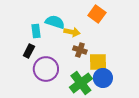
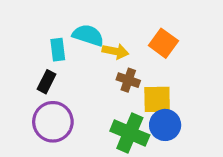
orange square: (97, 14) -> (163, 43), moved
purple circle: (46, 69) -> (53, 122), moved
green cross: (81, 83) -> (130, 133), turned -30

